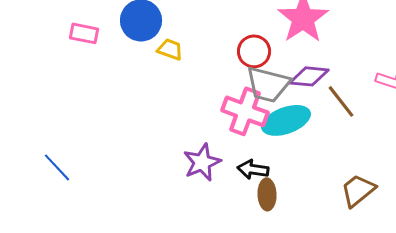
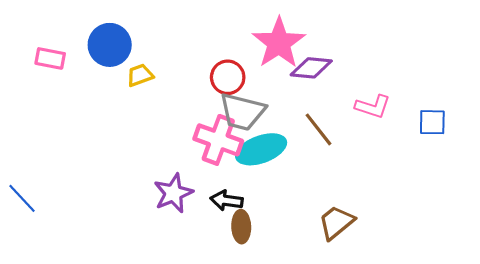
yellow trapezoid: (170, 49) -> (140, 75), turned -40
purple diamond: (309, 76) -> (311, 68), moved

